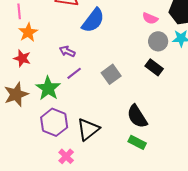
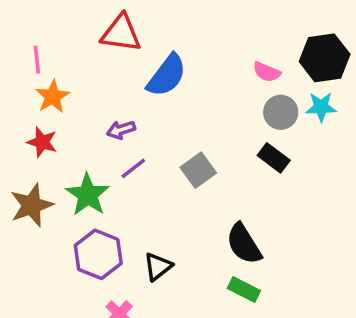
purple arrow: (67, 51) -> (121, 130), turned -42
black triangle: (88, 129) -> (158, 267), size x0.7

